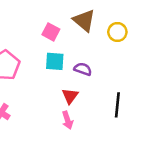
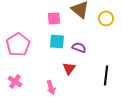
pink square: (51, 32) -> (54, 18), turned -32
pink arrow: (67, 120) -> (51, 87), moved

